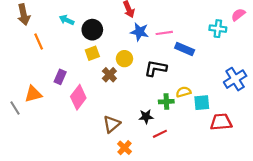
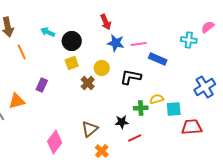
pink diamond: (78, 97) -> (55, 142), moved

